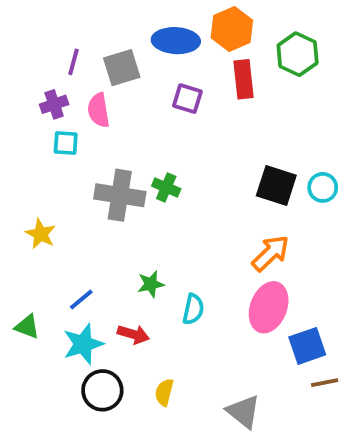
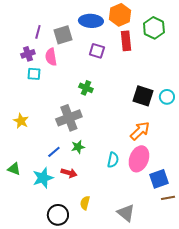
green cross: (166, 187) -> (86, 88), moved
gray cross: (120, 195) -> (69, 118), moved, turned -30
blue line: (81, 300) -> (54, 152), moved
cyan semicircle: (193, 309) -> (113, 160), moved
black circle: (102, 390) -> (58, 215), moved

